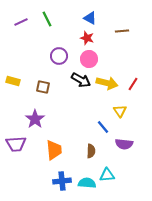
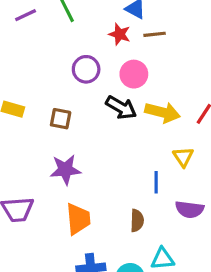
brown line: (122, 31) -> (155, 34), moved
red star: (87, 38) -> (120, 34), moved
purple star: (35, 119) -> (65, 170), moved, turned 30
blue line: (103, 127) -> (156, 182), turned 40

